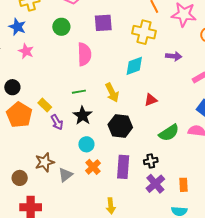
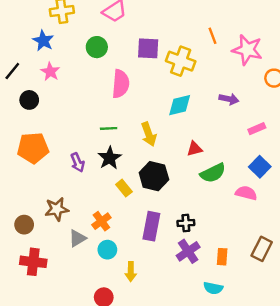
yellow cross: (144, 32) -> (181, 61), moved
black circle: (12, 87) -> (29, 100), moved
yellow rectangle: (45, 105) -> (124, 188), moved
orange pentagon: (19, 115) -> (33, 148), turned 30
green semicircle: (169, 133) -> (213, 173), moved
cyan circle: (86, 144) -> (107, 250), moved
orange cross: (93, 167) -> (101, 221), moved
gray triangle: (66, 175) -> (77, 238), moved

